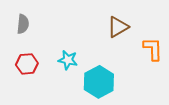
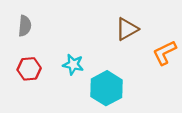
orange L-shape: (153, 49) -> (165, 53), turned -115

